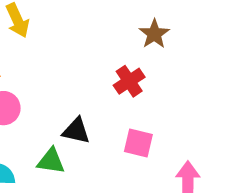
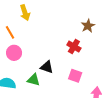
red cross: (129, 81) -> (74, 47), turned -32

